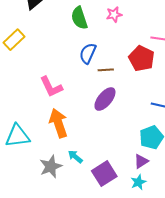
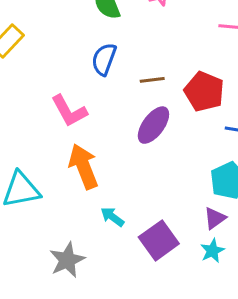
blue semicircle: (88, 53) -> (104, 59), moved
red pentagon: (142, 58) -> (204, 92), moved
gray star: (51, 167) -> (67, 260), moved

